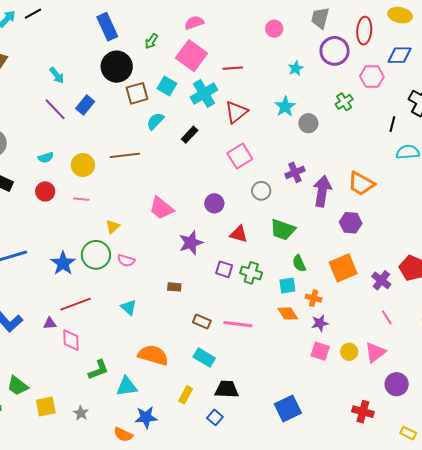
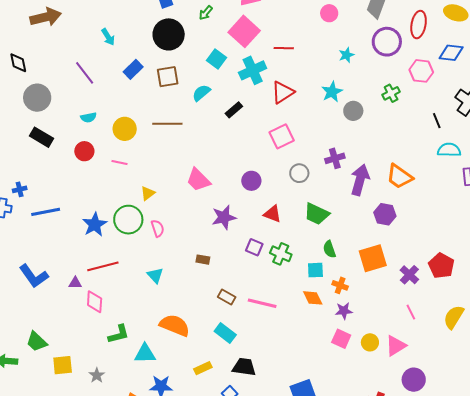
brown square: (137, 93) -> (168, 77), moved
purple line: (55, 109) -> (85, 73), moved
black line: (392, 124) -> (437, 121), turned -42
pink semicircle: (126, 260) -> (158, 228), turned -132
yellow rectangle: (186, 395) -> (203, 368), turned 30

